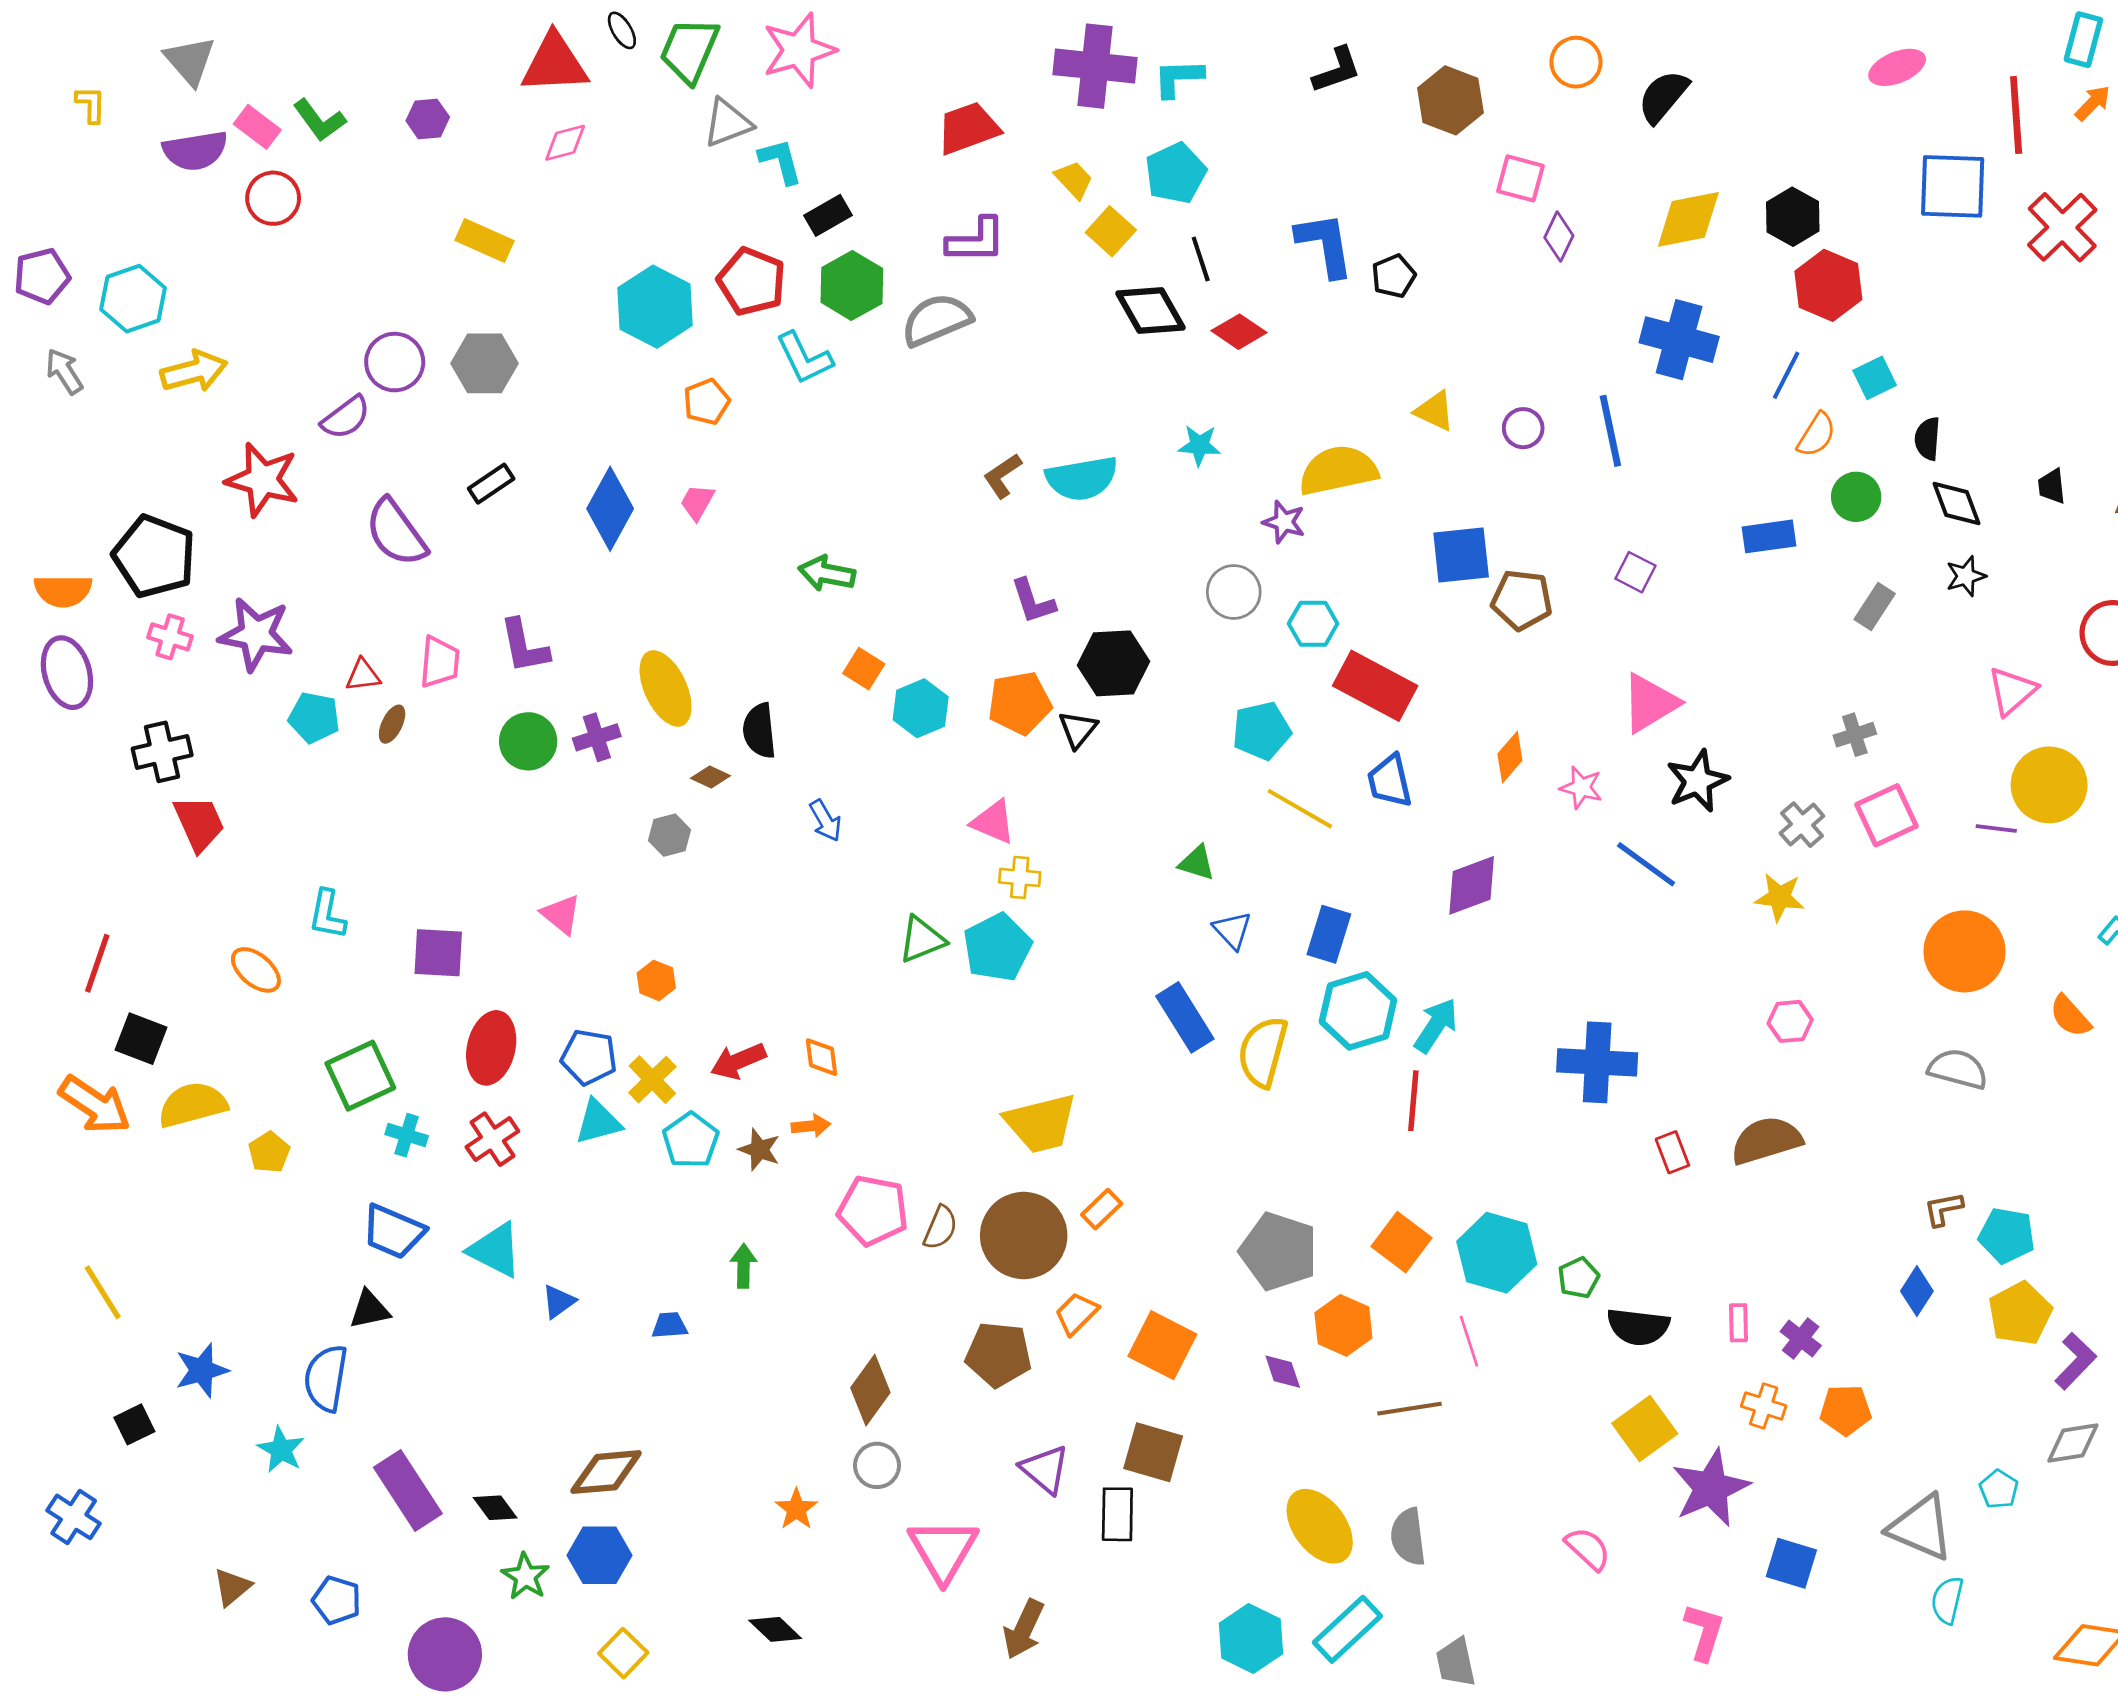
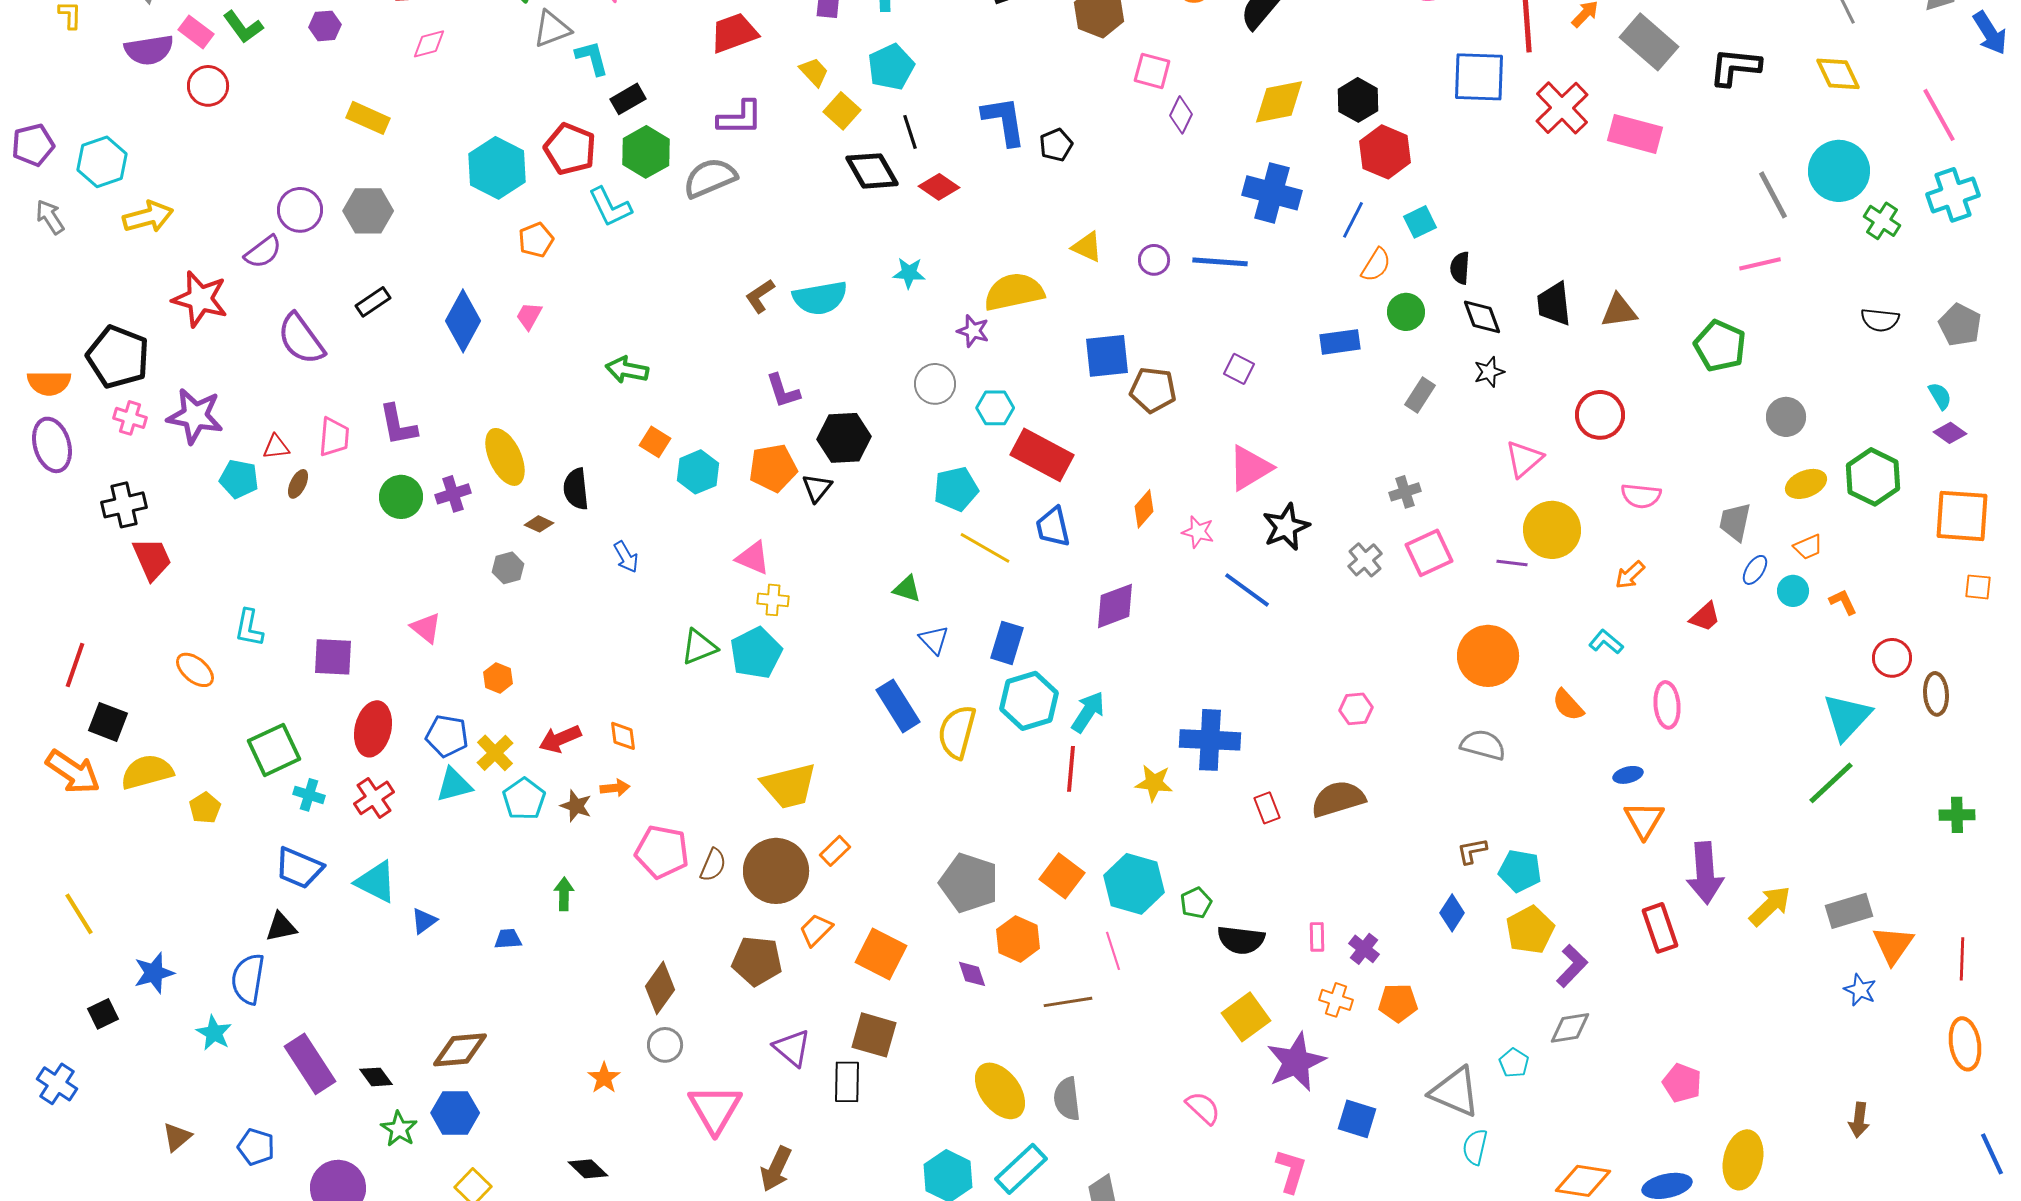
blue line: (1610, 431) -> (1220, 262), turned -74
black trapezoid: (2052, 486) -> (1554, 304), size x1.6
yellow star: (1779, 897) -> (1154, 783), moved

